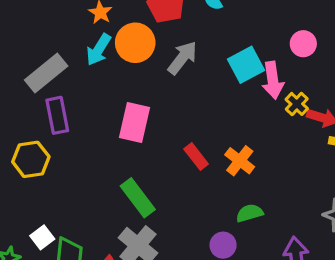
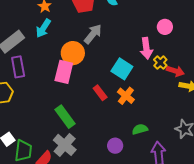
orange circle: (135, 43) -> (73, 53), moved
cyan square: (246, 65) -> (122, 69), moved, turned -30
green semicircle: (250, 213) -> (140, 129), moved

